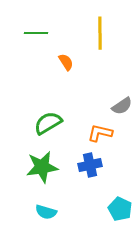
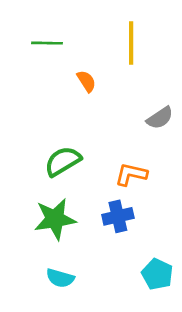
gray semicircle: (122, 106) -> (160, 118), moved

